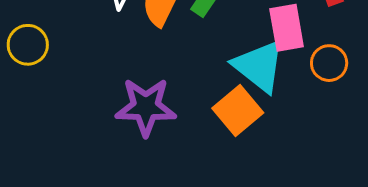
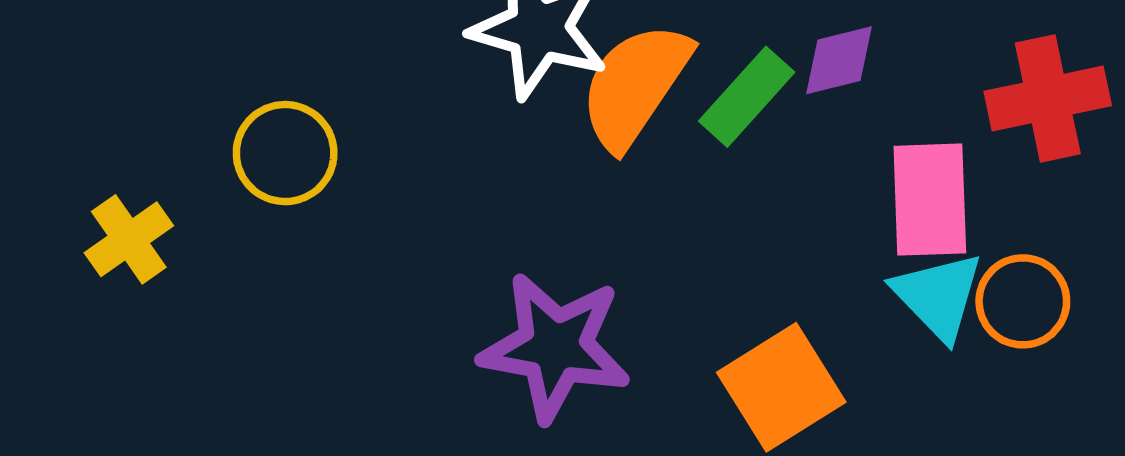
cyan triangle: (259, 66) -> (938, 296), moved, size x0.7

